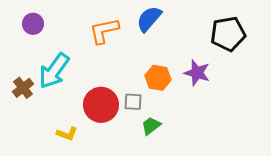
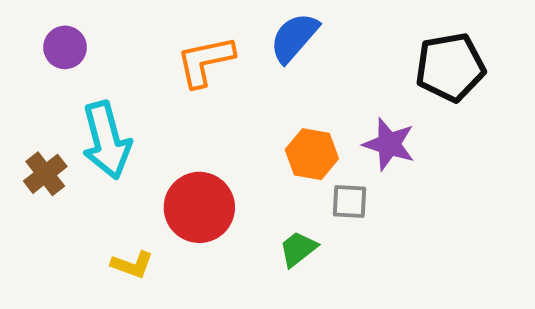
cyan arrow: (54, 71) -> (106, 140), turned -51
gray square: (133, 102) -> (349, 201), moved

